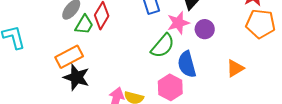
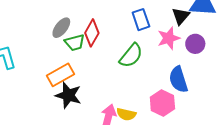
green trapezoid: (84, 25) -> (75, 43), turned 45
green semicircle: (163, 46) -> (131, 56), moved

